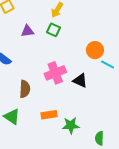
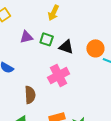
green square: (54, 30) -> (47, 39), moved
black triangle: (80, 81) -> (66, 47), moved

